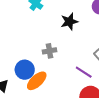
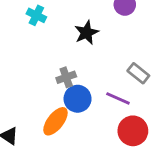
blue circle: (25, 70) -> (78, 99), moved

